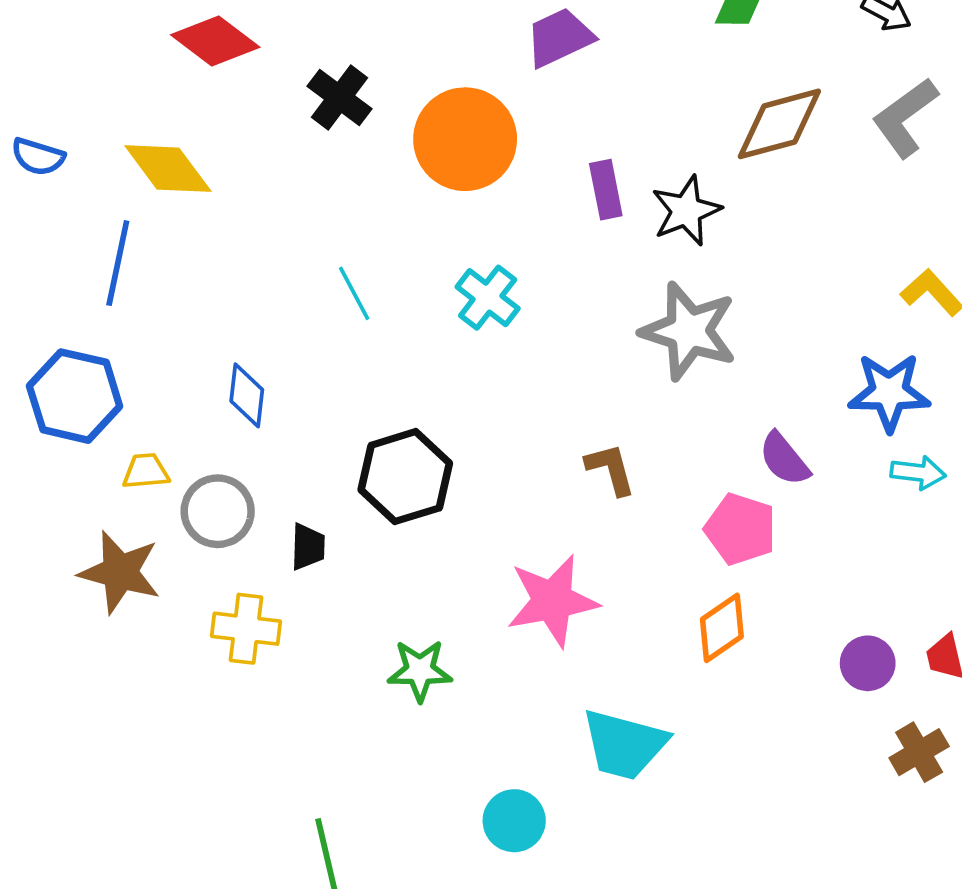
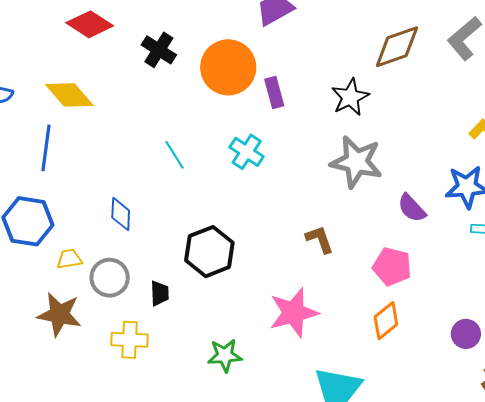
purple rectangle: (606, 190) -> (274, 92), moved
purple semicircle: (784, 459) -> (412, 208), moved

